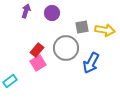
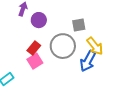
purple circle: (52, 13) -> (39, 20), moved
yellow arrow: (105, 30) -> (95, 46), moved, turned 42

